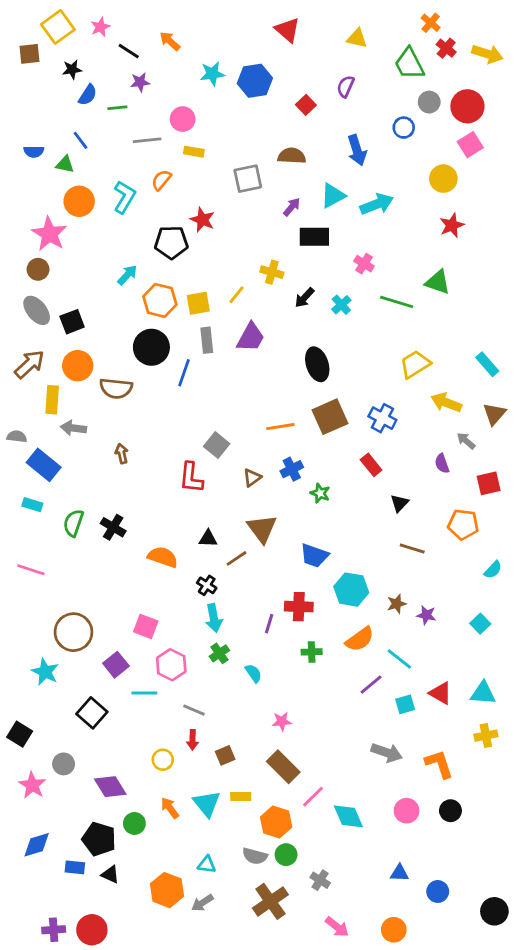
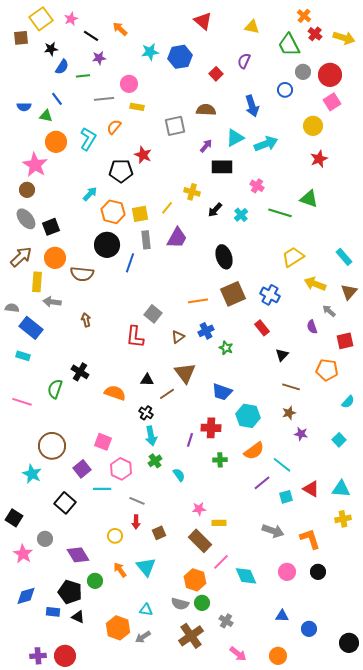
green semicircle: (73, 523) -> (55, 389), moved
brown star: (397, 604) -> (289, 413), moved
yellow rectangle: (241, 797) -> (219, 523), moved

